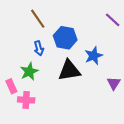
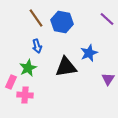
blue hexagon: (65, 38) -> (62, 22), moved
pink rectangle: (11, 86) -> (11, 82), turned 48

